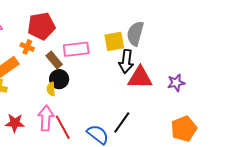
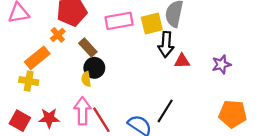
orange cross: (27, 47) -> (58, 35), turned 32
pink rectangle: (76, 49) -> (119, 21), moved
red triangle: (140, 78) -> (182, 61), size x0.6
orange pentagon: (184, 129) -> (233, 114), turned 30

